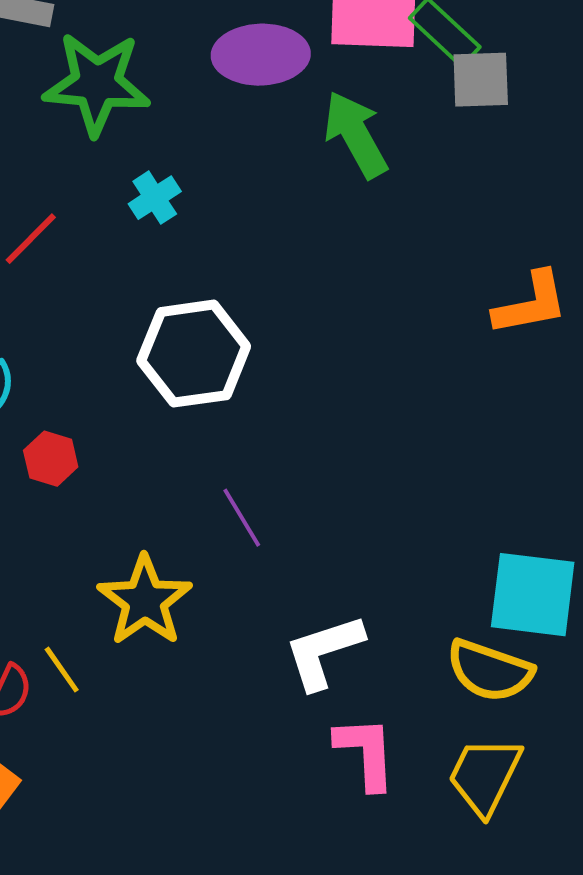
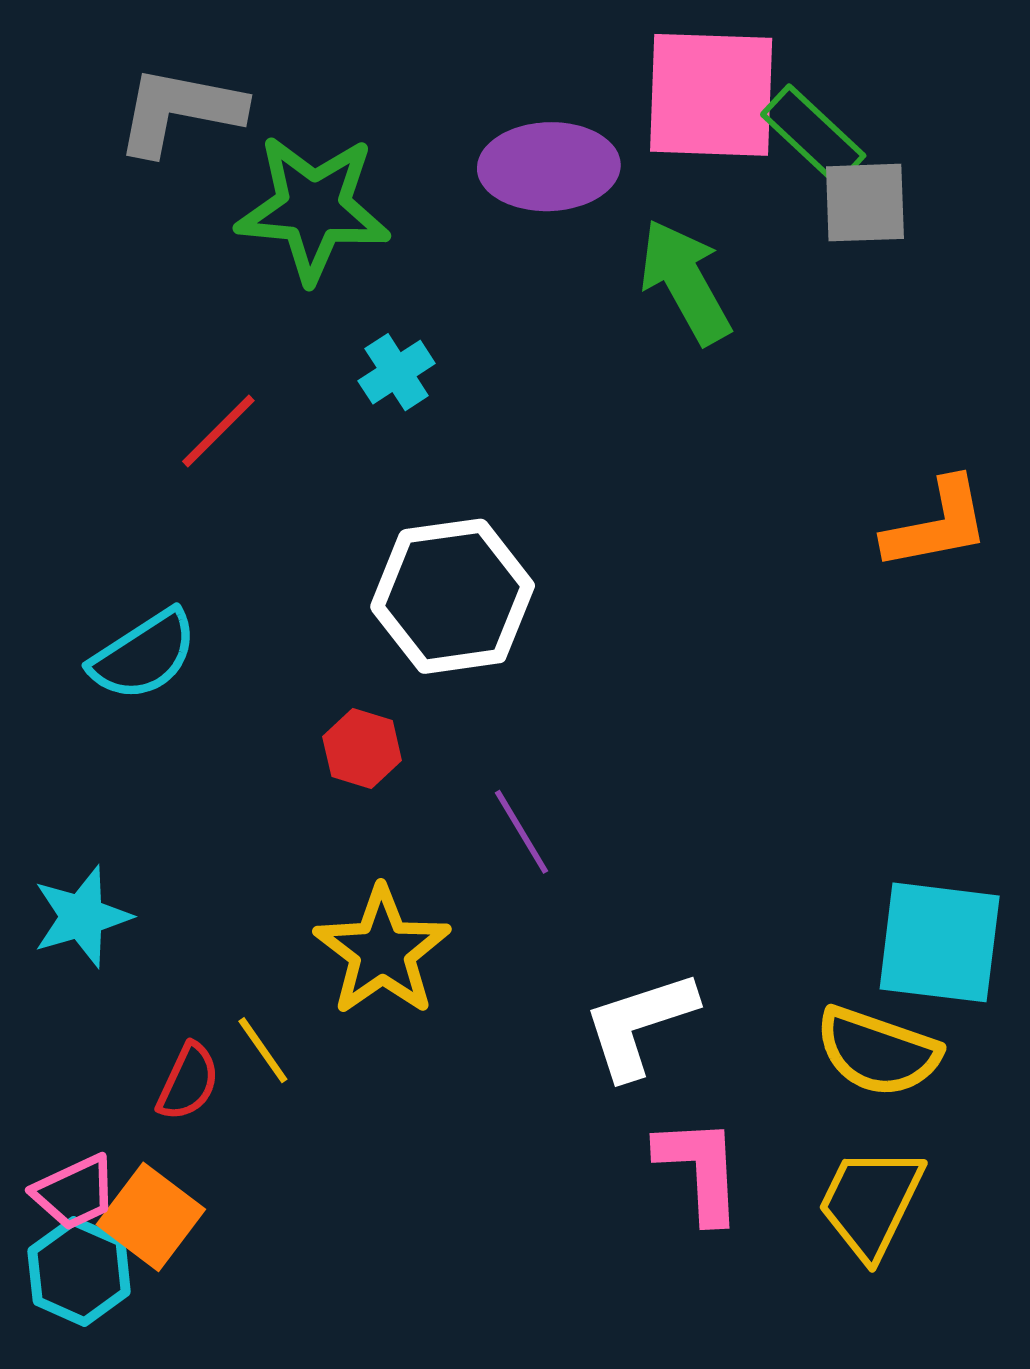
red hexagon: (51, 459) -> (362, 749), moved

